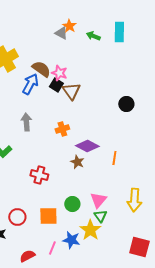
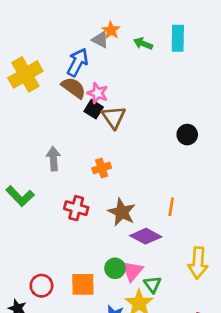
blue arrow: (30, 84) -> (78, 62), moved
purple diamond: (87, 146) -> (146, 236), moved
brown star: (77, 162) -> (122, 212), size x1.5
red cross: (39, 175) -> (76, 208), moved
pink triangle: (98, 200) -> (132, 271), moved

